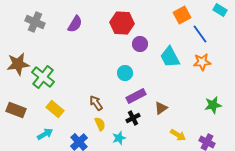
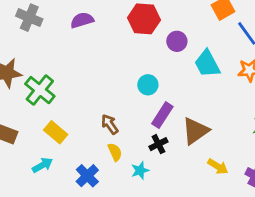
purple semicircle: (75, 24) -> (82, 20), turned -138
purple circle: (140, 44) -> (177, 41), moved
purple rectangle: (136, 96) -> (162, 115), turned -30
brown triangle: (161, 108) -> (195, 131), size x1.6

